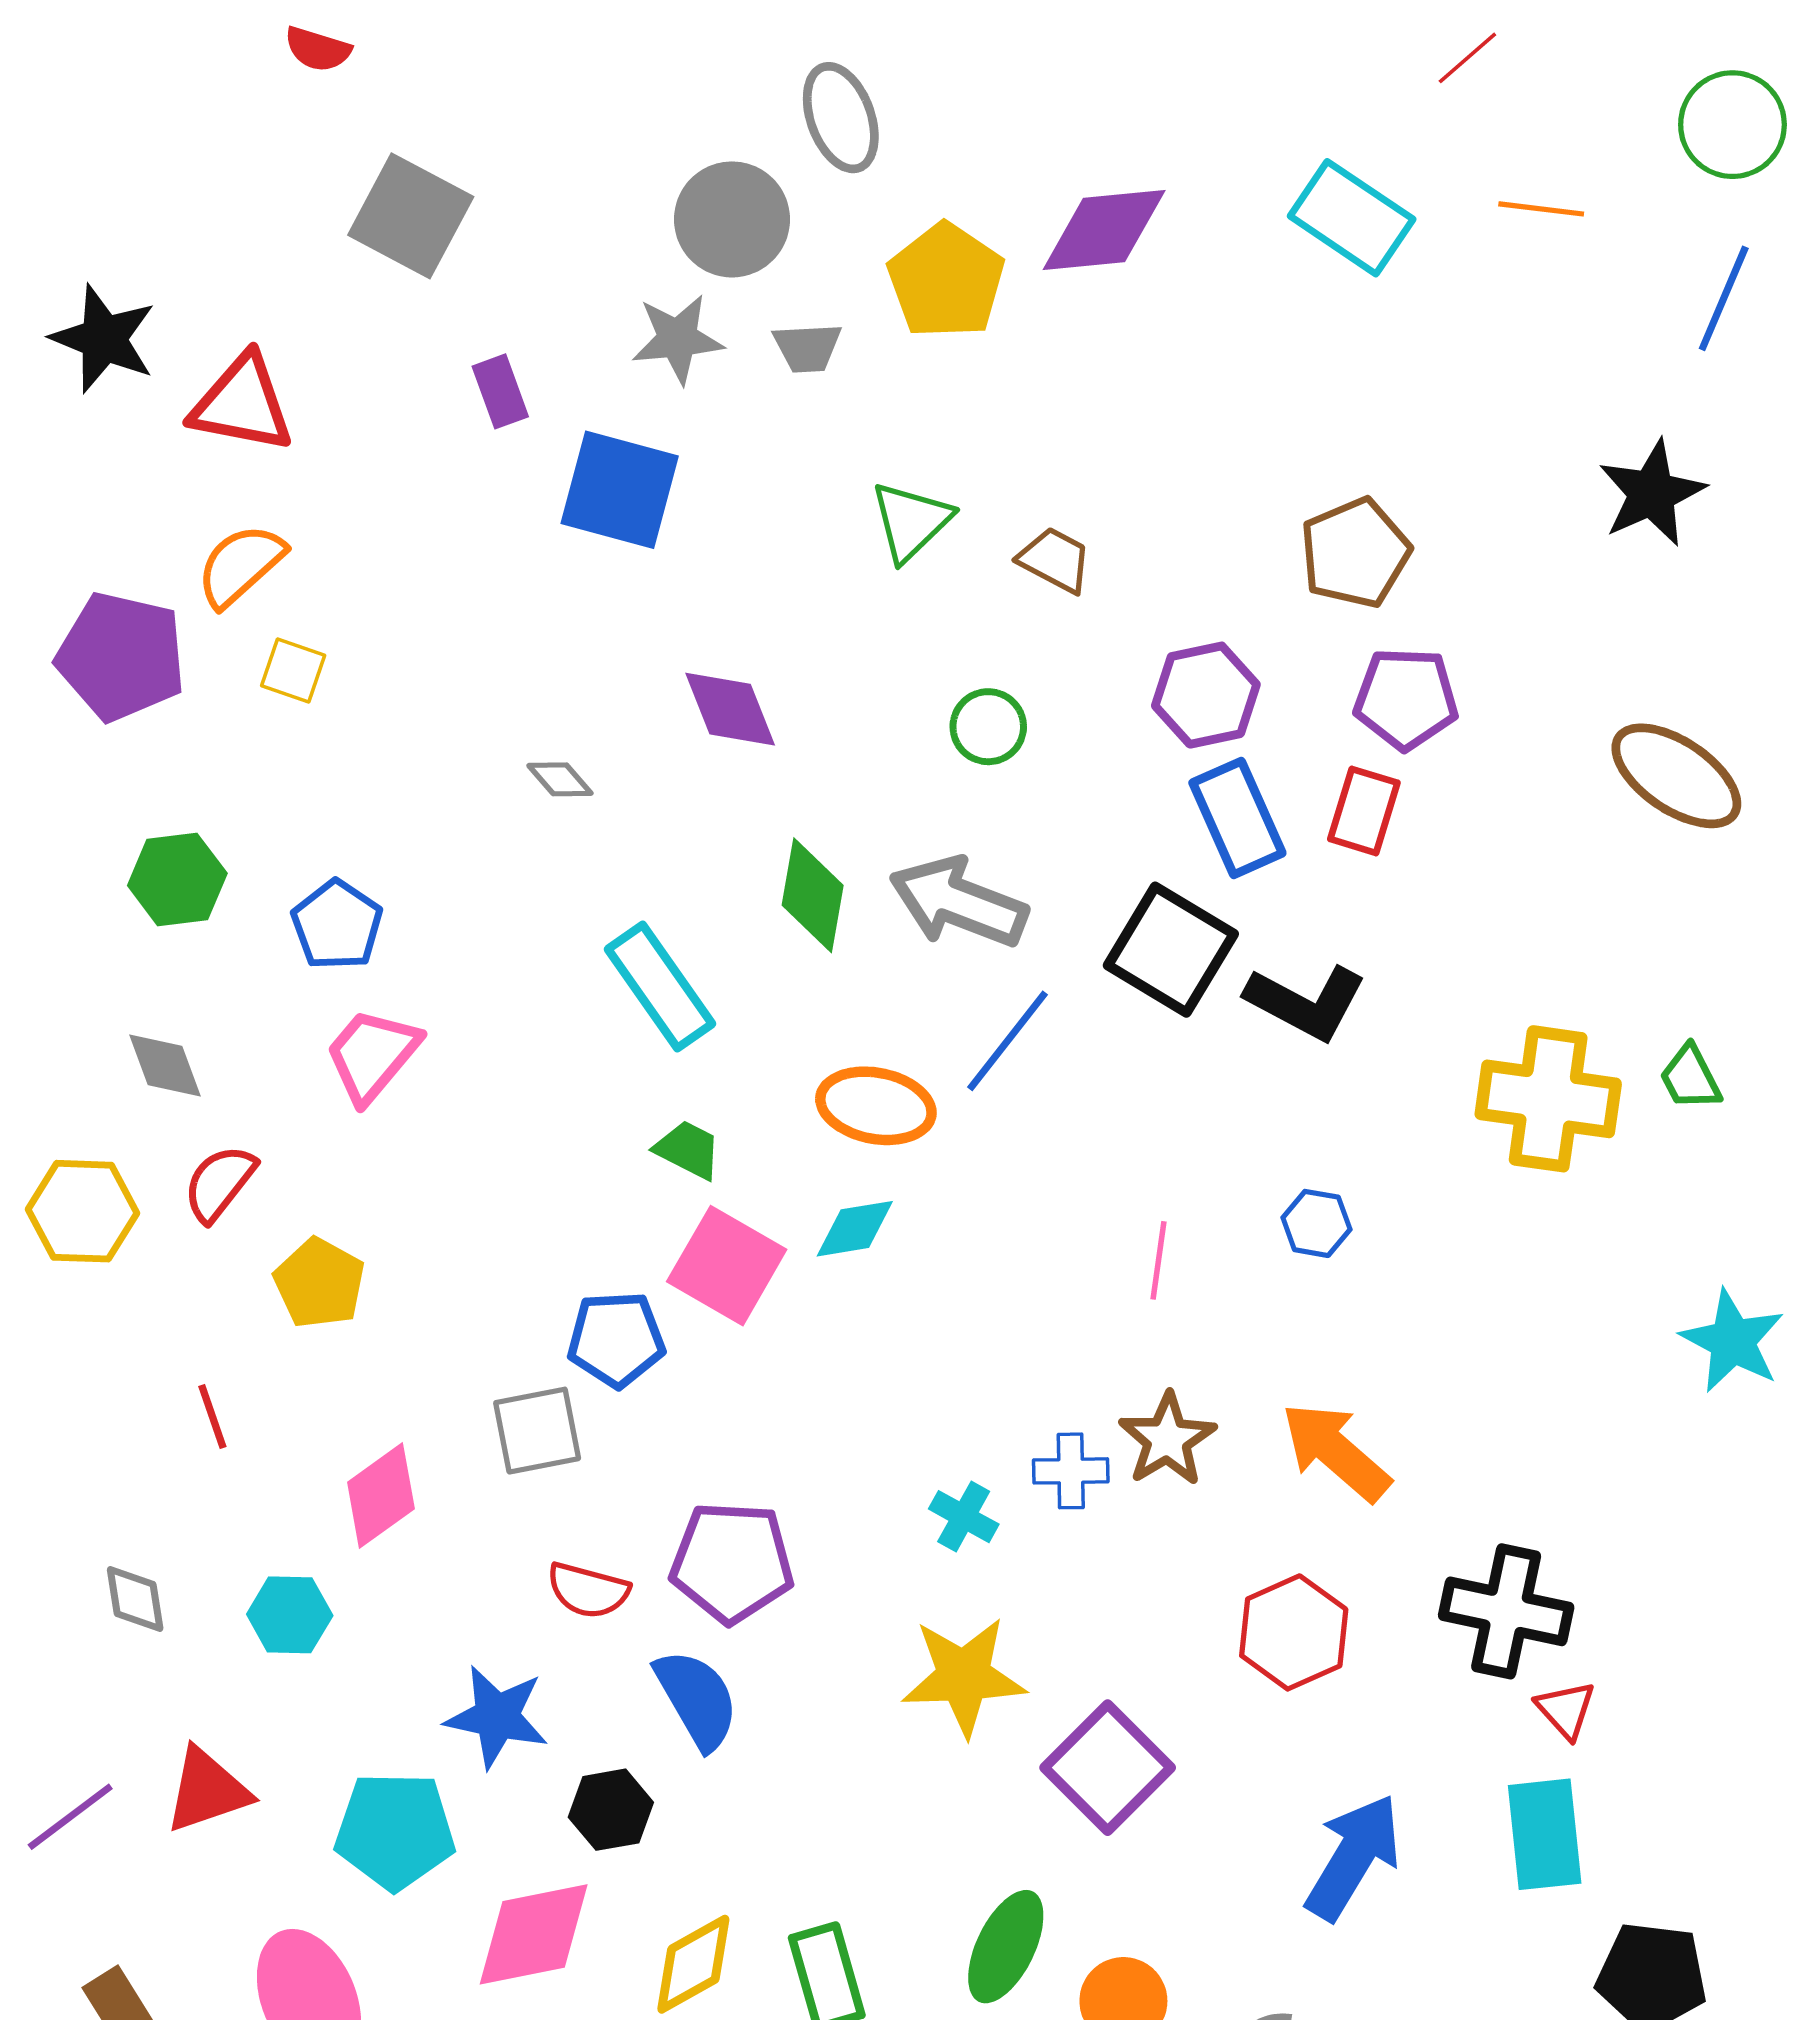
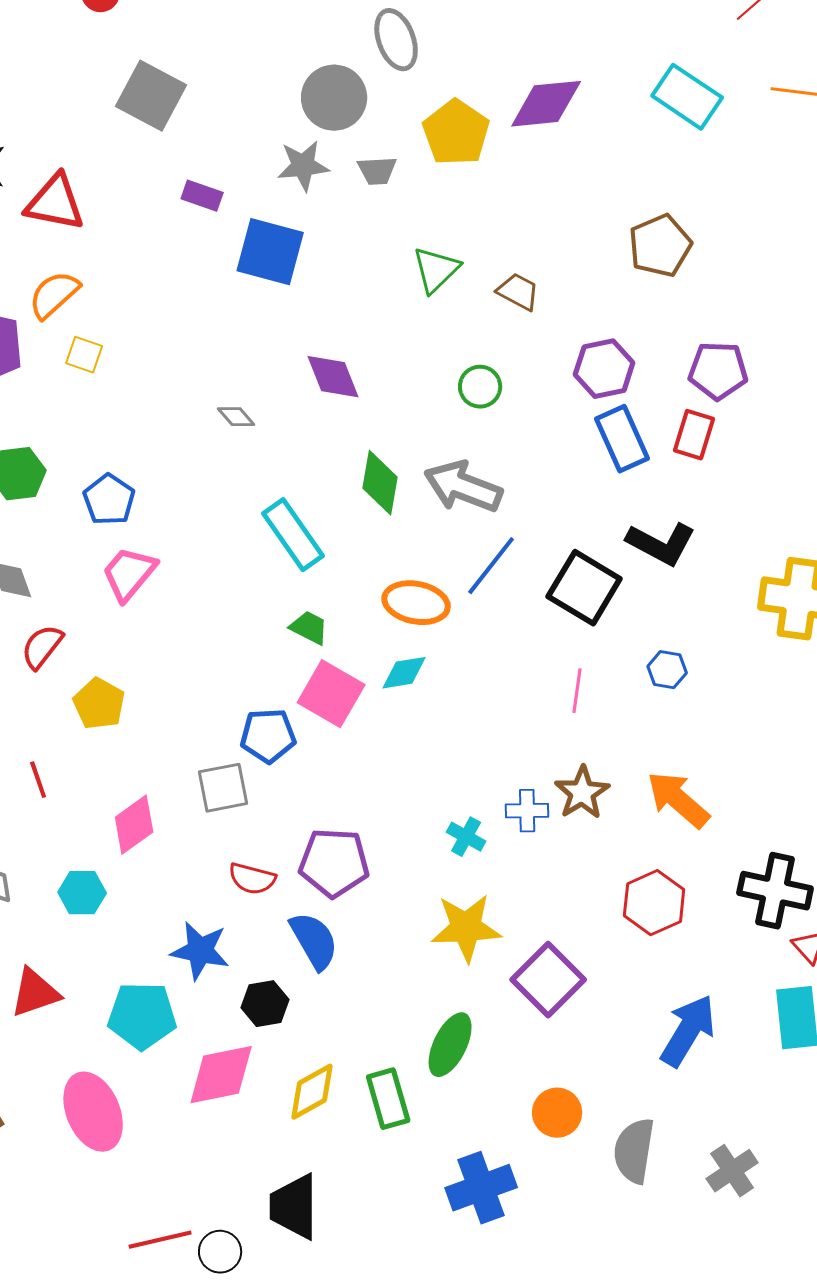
purple rectangle: (500, 391) -> (202, 196), turned -51
brown pentagon: (1355, 553) -> (660, 246), moved
black square: (1171, 950) -> (584, 588), moved
green ellipse: (1006, 1947) -> (450, 1045), moved

